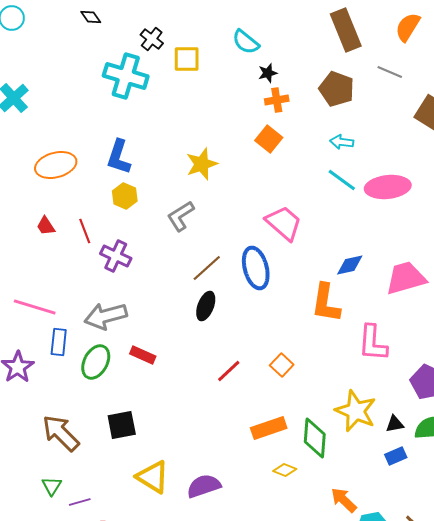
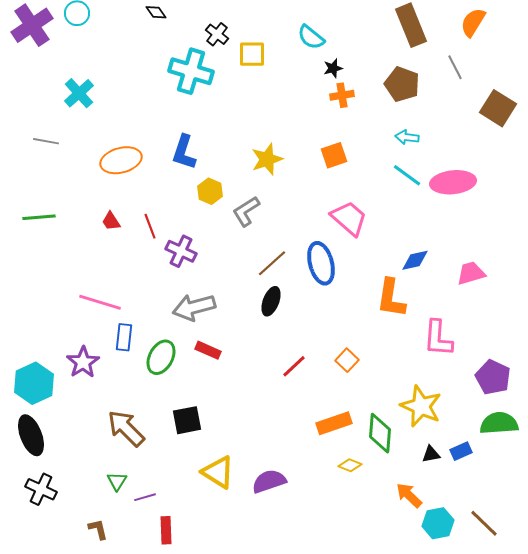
gray line: (390, 72) -> (455, 67), turned 40
orange square: (269, 139) -> (334, 155), moved, turned 32
yellow hexagon: (125, 196) -> (210, 191), moved
pink trapezoid: (406, 278) -> (471, 273), size x0.7
gray arrow: (106, 316) -> (194, 307), moved
black triangle: (395, 424) -> (431, 454), moved

